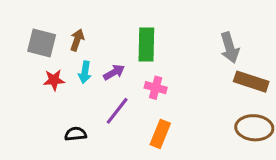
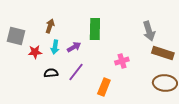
gray square: (42, 43) -> (16, 36), moved
pink cross: (156, 88) -> (122, 61), moved, turned -32
black semicircle: (76, 134) -> (51, 73), moved

